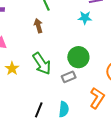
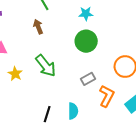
green circle: (78, 57) -> (86, 41), moved
gray rectangle: (69, 77) -> (88, 79), moved

